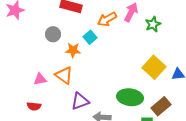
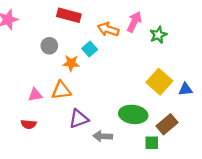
orange arrow: (107, 19) -> (108, 29), turned 48
orange triangle: (64, 75) -> (61, 90), turned -42

